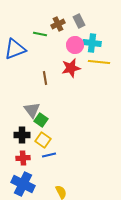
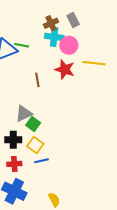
green line: (40, 34) -> (22, 45), moved
cyan cross: (92, 43) -> (54, 37), moved
red star: (71, 68) -> (65, 69), turned 30
gray triangle: (32, 110) -> (24, 114), turned 42

